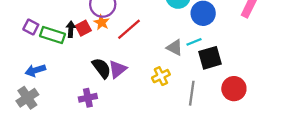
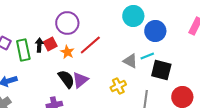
orange star: (102, 22) -> (67, 52), moved
green rectangle: (52, 35) -> (23, 50), turned 60
black square: (210, 58) -> (161, 70), turned 30

